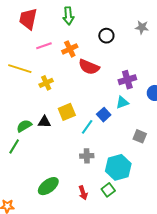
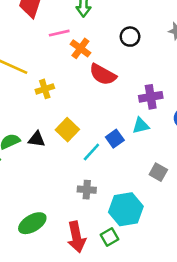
pink line: (44, 46) -> (59, 33), moved
orange cross: (70, 49) -> (80, 48), turned -35
yellow square: (67, 112) -> (67, 130), turned -30
red arrow: (83, 193) -> (76, 237), size x1.6

